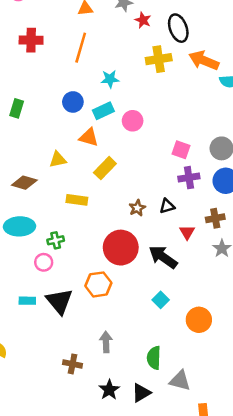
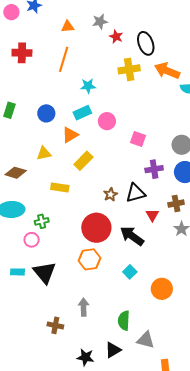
blue circle: (73, 102) -> (46, 113), moved
orange triangle: (89, 137) -> (70, 135), turned -48
pink square: (181, 150) -> (138, 139), moved
black triangle: (167, 206) -> (136, 193), size x1.5
orange hexagon: (98, 284) -> (89, 259), moved
black star: (109, 390) -> (85, 357), moved, turned -30

